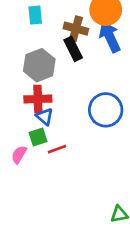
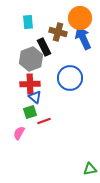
black rectangle: (73, 49) -> (44, 47), moved
blue circle: (106, 110) -> (70, 78), moved
pink semicircle: (19, 155) -> (19, 133), moved

